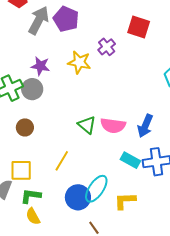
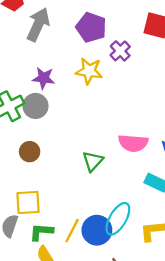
purple pentagon: (66, 19) -> (91, 27), moved
green triangle: (87, 125) -> (93, 161), moved, turned 36
yellow line: (62, 161) -> (72, 231), moved

